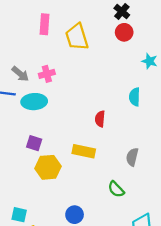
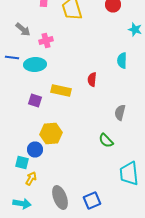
gray arrow: (20, 74) -> (23, 30), moved
yellow rectangle: (84, 151) -> (61, 90), moved
yellow hexagon: (48, 167) -> (51, 134), moved
blue circle: (75, 215) -> (35, 150), moved

